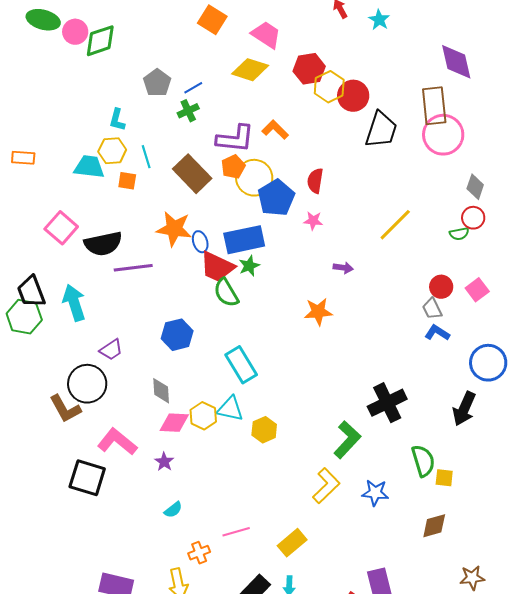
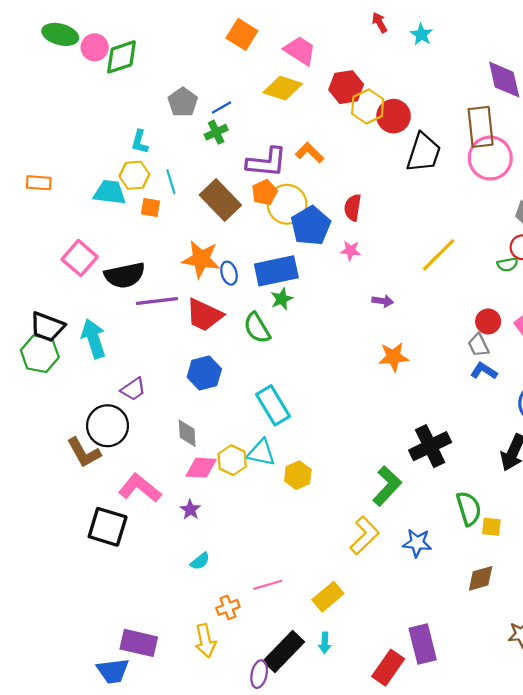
red trapezoid: (217, 267) -> (204, 315), moved
black trapezoid: (31, 292) -> (47, 327), turned -48
orange star: (318, 312) -> (393, 357), moved

